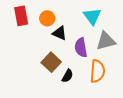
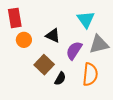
orange circle: (47, 18) -> (24, 40), moved
purple semicircle: (81, 48) -> (74, 50), turned 42

